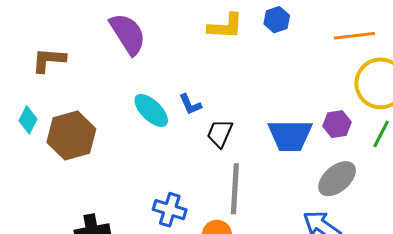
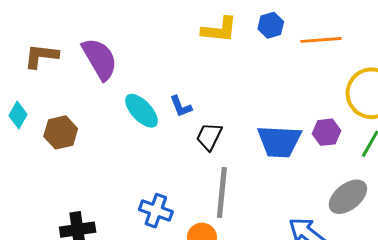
purple semicircle: (128, 34) -> (100, 59), moved
orange line: (354, 36) -> (321, 40), moved
brown hexagon: (71, 136) -> (61, 132), size x0.7
gray ellipse: (337, 179) -> (348, 197), moved

